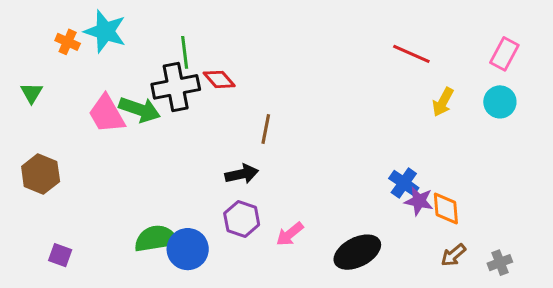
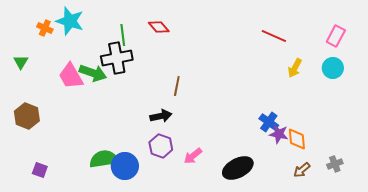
red diamond: (219, 79) -> (159, 27), moved
gray cross: (500, 263) -> (335, 164), moved

